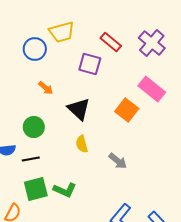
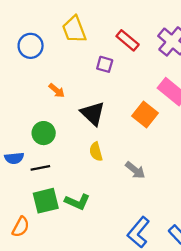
yellow trapezoid: (62, 32) -> (74, 29), turned 84
blue circle: (35, 49) -> (31, 46), moved
purple square: (90, 64) -> (105, 64), size x0.7

